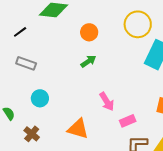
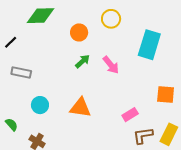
yellow circle: (138, 24) -> (111, 19), moved, size x0.7
pink arrow: (107, 102) -> (111, 65), moved
orange triangle: (78, 129) -> (80, 108), moved

